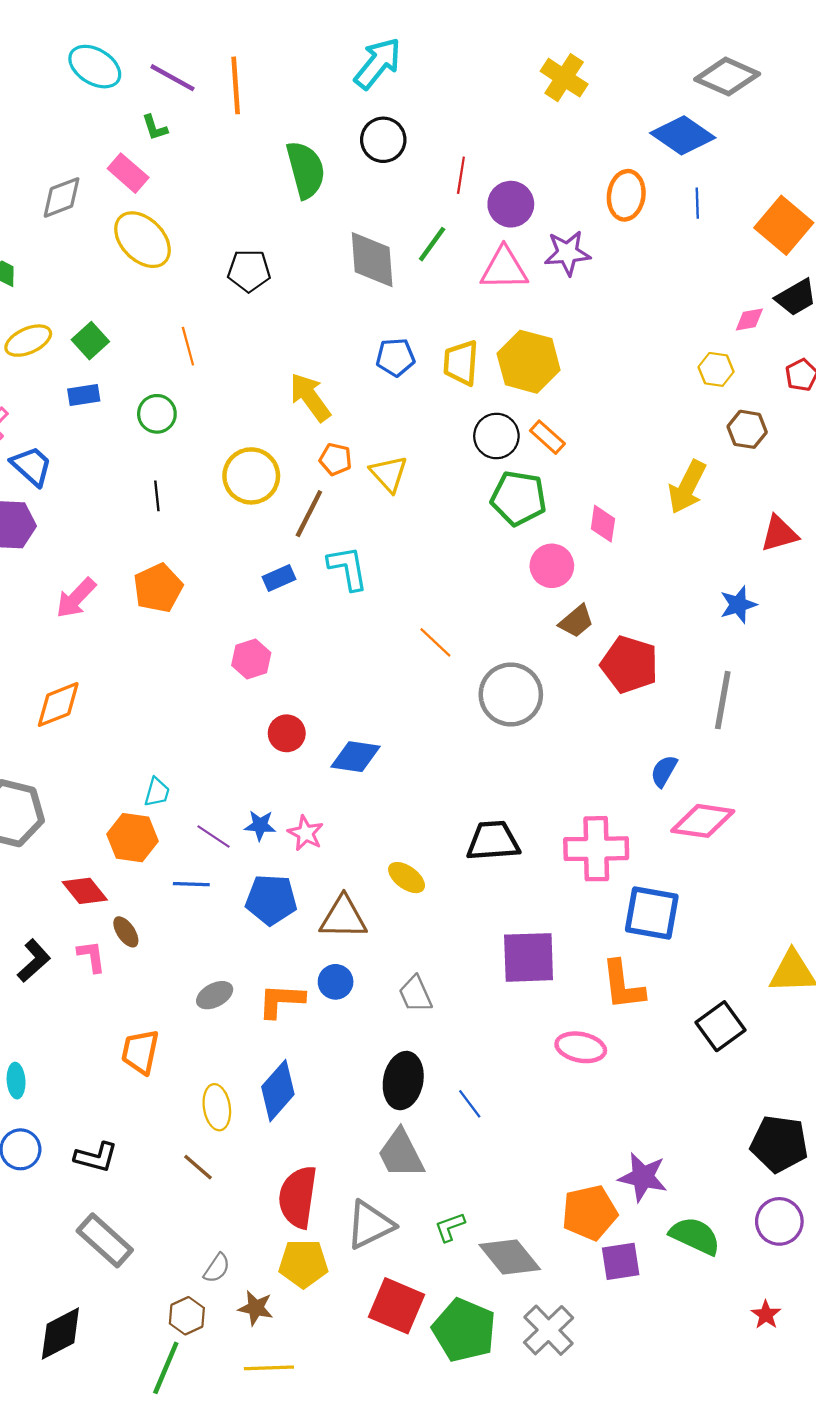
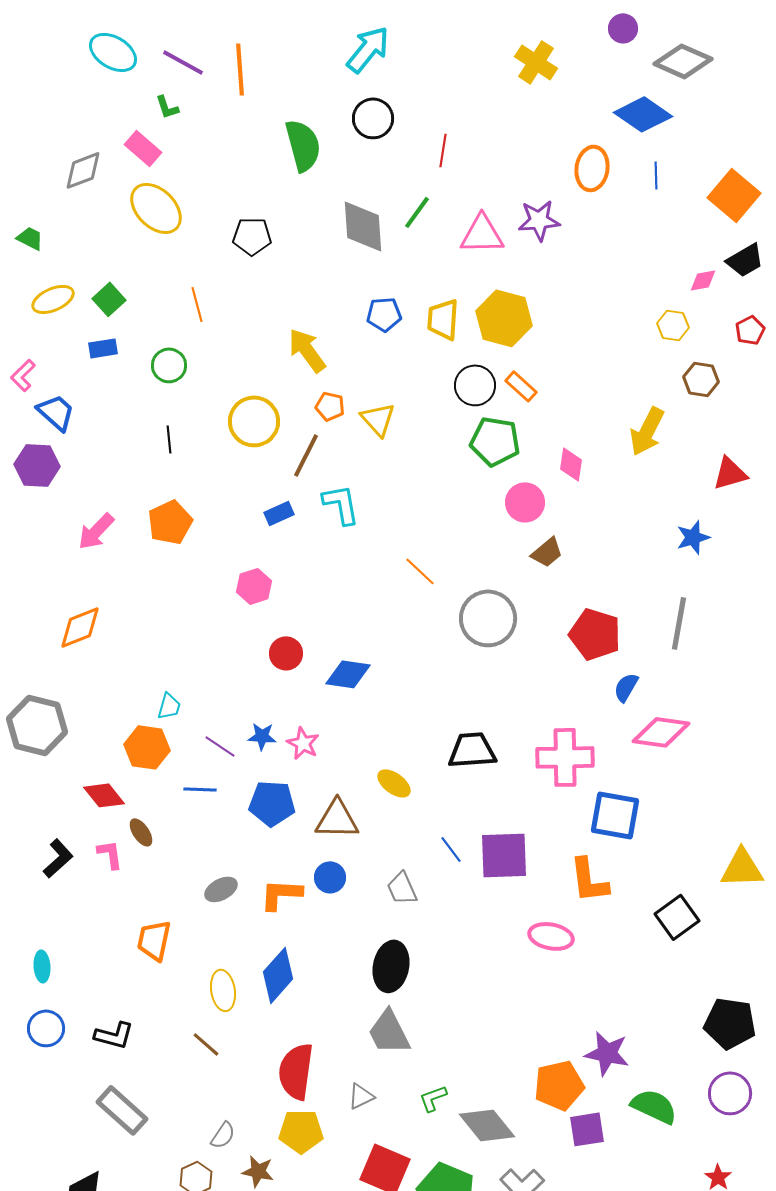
purple circle: (511, 204) -> (623, 28), moved, size x0.7
red pentagon: (630, 665) -> (595, 634), moved
blue line: (470, 1104) -> (451, 849), moved
gray triangle: (370, 1225) -> (361, 1096), size x0.6

